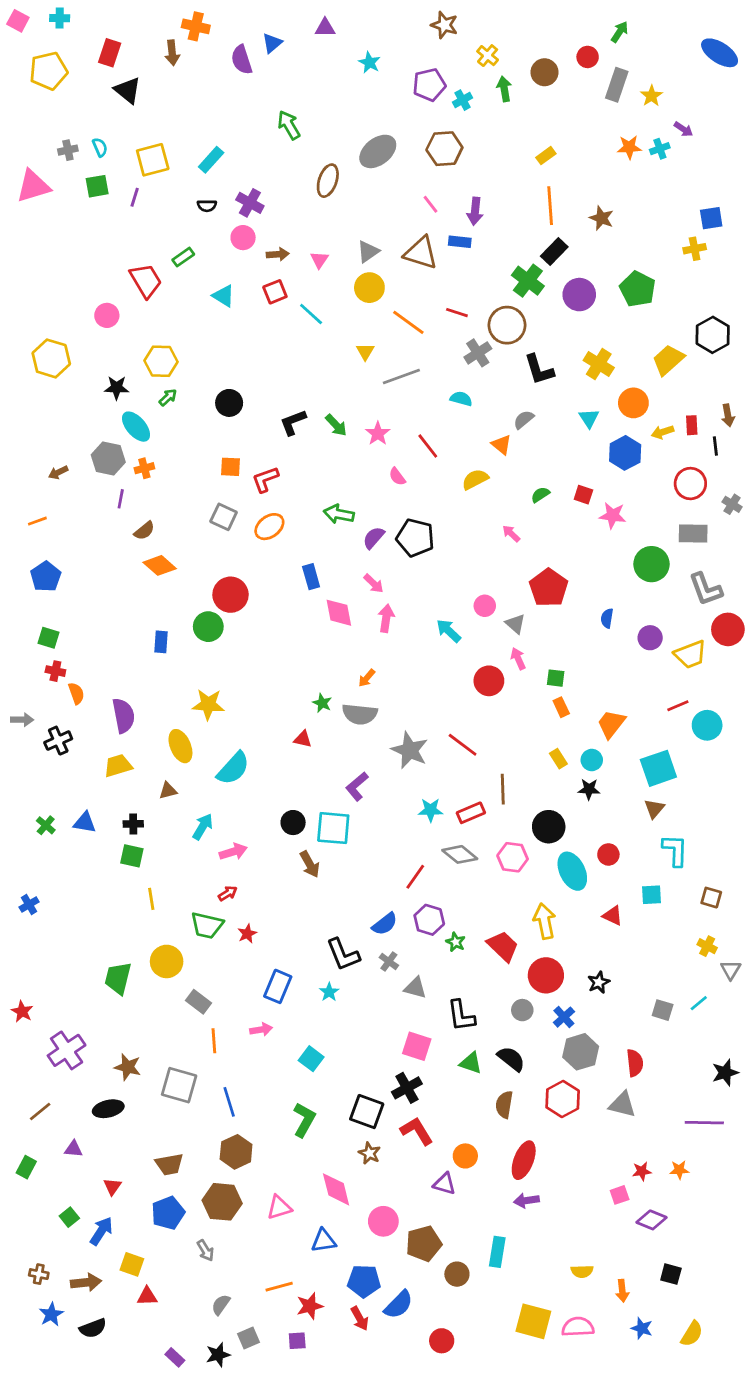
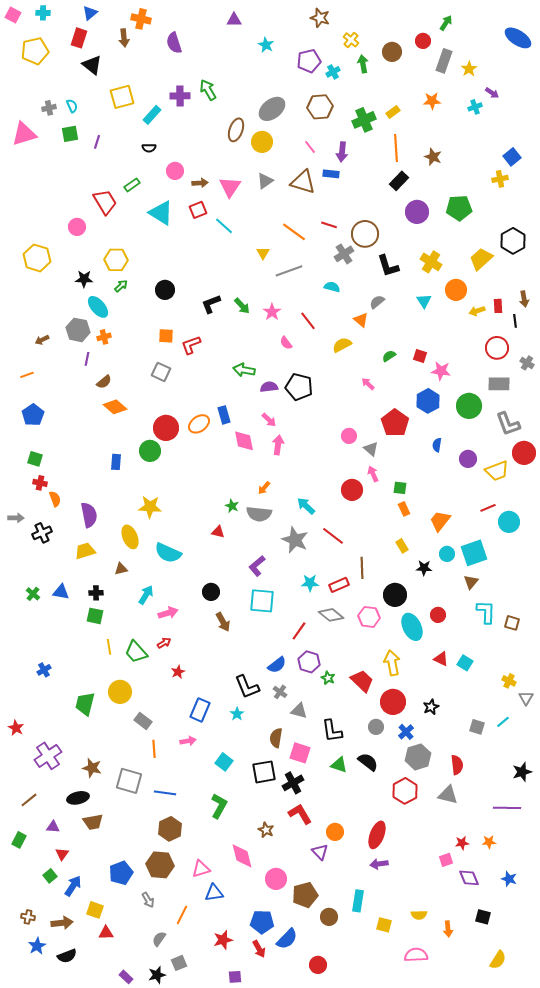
blue triangle: (272, 43) -> (90, 13), moved
orange star: (629, 147) -> (432, 101), moved
yellow square: (153, 160) -> (122, 97), moved
purple cross: (250, 203) -> (180, 96), moved, turned -30
blue square: (711, 218) -> (512, 157), turned -30
pink triangle: (319, 260) -> (230, 187), size x1.6
green cross: (528, 281) -> (364, 120), moved, turned 30
yellow circle: (369, 288) -> (262, 142), moved
green pentagon: (638, 289) -> (459, 208), turned -30
cyan triangle: (224, 296) -> (161, 213), size x1.5
blue hexagon: (625, 453) -> (428, 401), moved
orange ellipse: (269, 527) -> (199, 424), moved
purple semicircle: (374, 538) -> (269, 387), turned 42
cyan arrow: (449, 631) -> (306, 506), moved
cyan circle: (592, 760) -> (447, 554), moved
cyan semicircle: (233, 768) -> (168, 553), turned 72
cyan square: (333, 828) -> (262, 601), moved
cyan square: (651, 895) -> (465, 663), moved, turned 35
brown square: (711, 898) -> (512, 623), moved
blue cross: (29, 904) -> (44, 670), moved
green trapezoid: (207, 925) -> (136, 652), moved, turned 35
blue line: (229, 1102) -> (165, 793), turned -65
brown semicircle: (504, 1105) -> (276, 738), moved
black square: (367, 1112) -> (264, 772), moved, turned -30
brown trapezoid: (169, 1164) -> (93, 822), moved
purple triangle: (444, 1184) -> (320, 852), turned 30
red triangle: (112, 1187) -> (62, 854), moved
purple diamond: (651, 1220) -> (469, 878), turned 45
blue triangle: (324, 1241) -> (214, 893), moved
orange line: (279, 1287) -> (182, 915), moved, turned -48
yellow square: (533, 1321) -> (384, 925), moved, size x0.6
blue star: (642, 1328) -> (509, 879), moved
purple square: (297, 1341) -> (235, 977), moved

